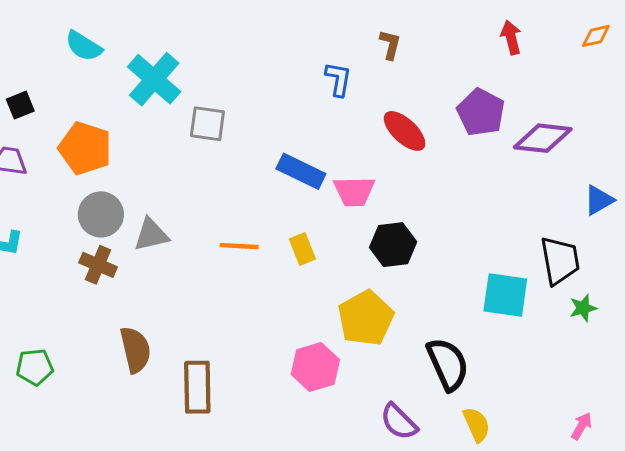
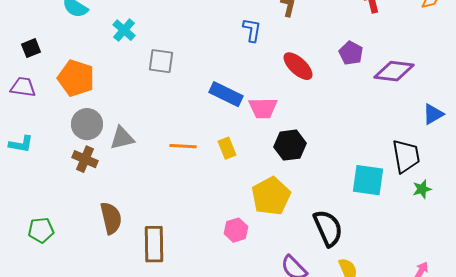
cyan cross: (154, 79) -> (124, 30), size x0.6
purple pentagon: (481, 112) -> (351, 53), size x0.7
pink hexagon: (315, 367) -> (236, 230), size x0.7

